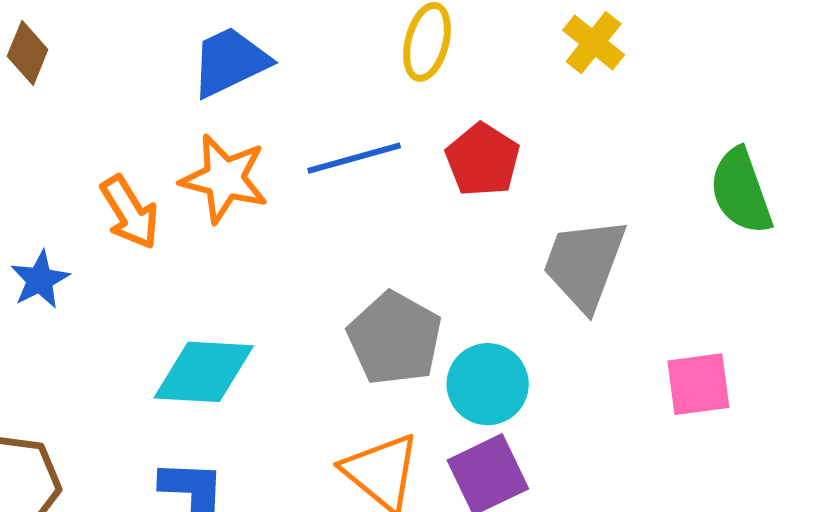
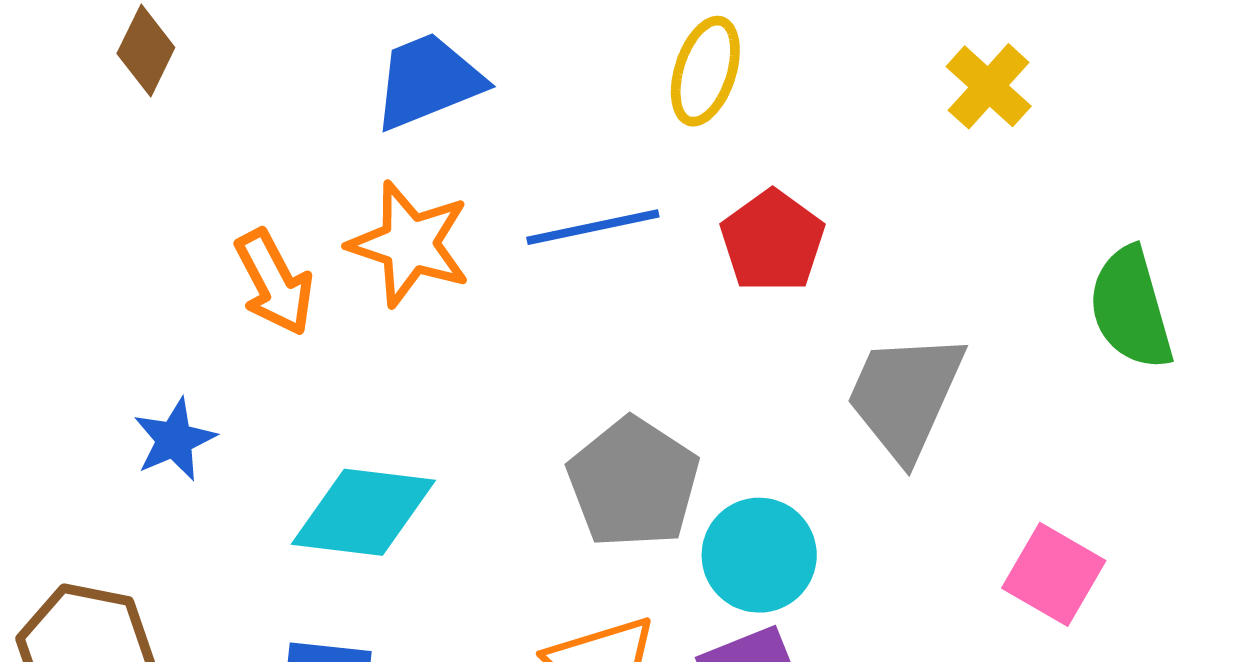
yellow cross: (594, 43) -> (989, 86), moved
blue star: (40, 280) -> (174, 440), moved
pink square: (698, 384) -> (1054, 574), turned 34

